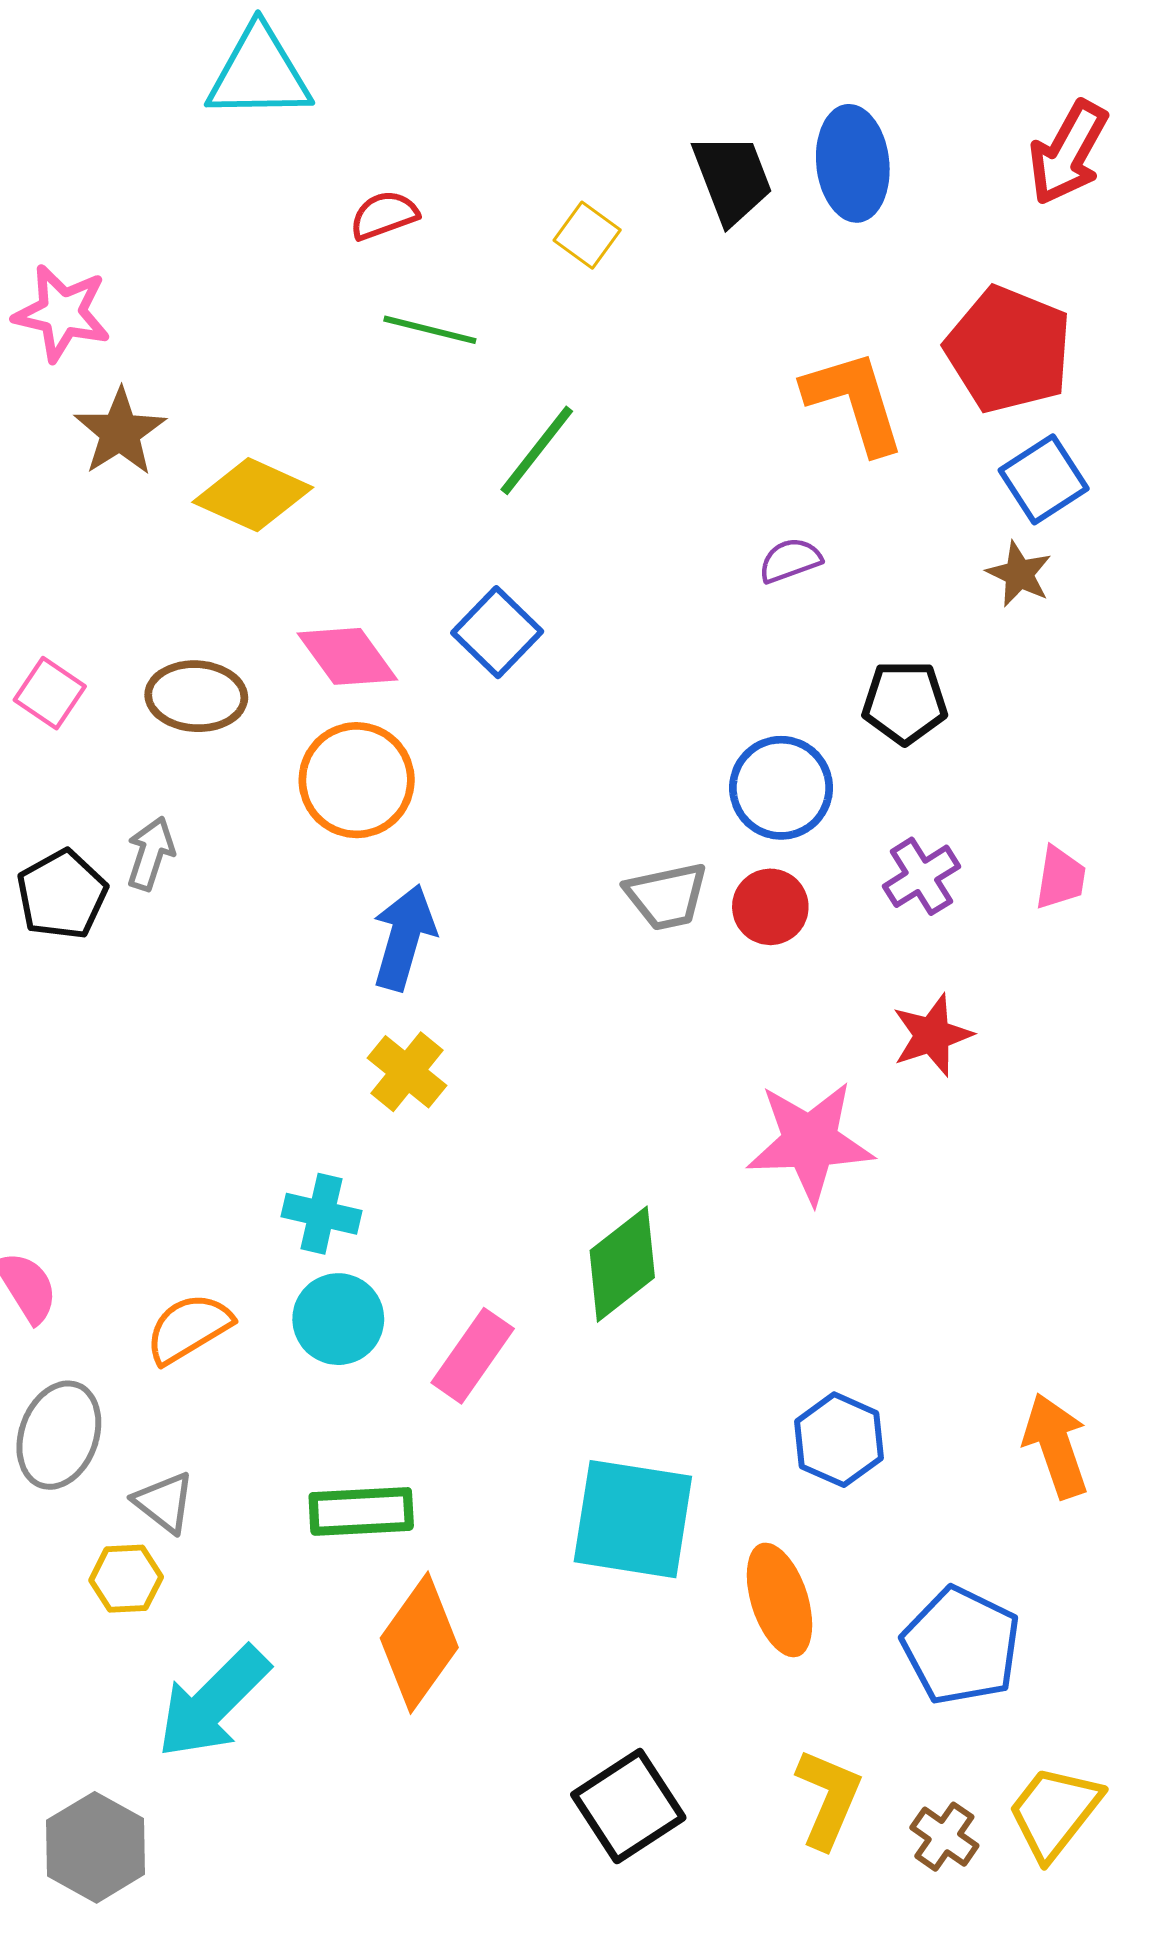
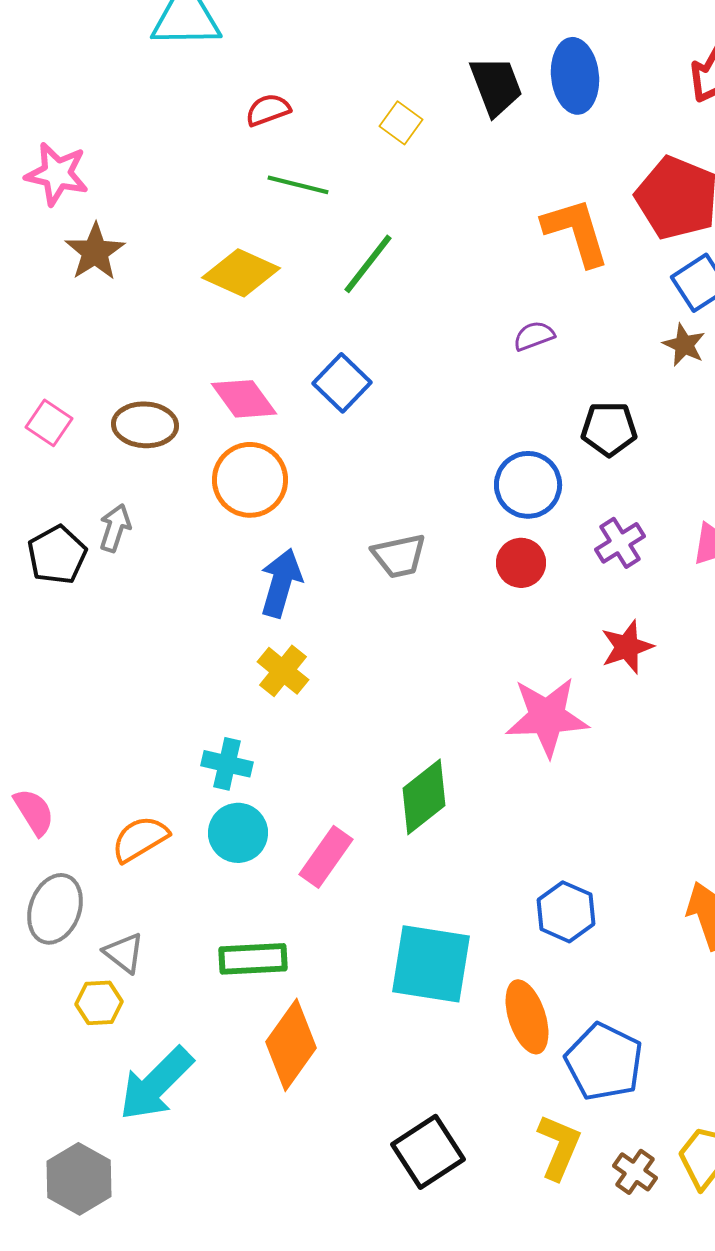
yellow diamond: (253, 495) -> (241, 273), moved
gray trapezoid: (667, 896) -> (399, 556), moved
blue pentagon: (961, 1646) -> (604, 1062), moved

